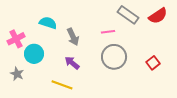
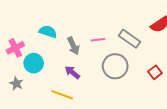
gray rectangle: (128, 15) -> (129, 39), moved
pink line: (108, 32) -> (98, 40), moved

